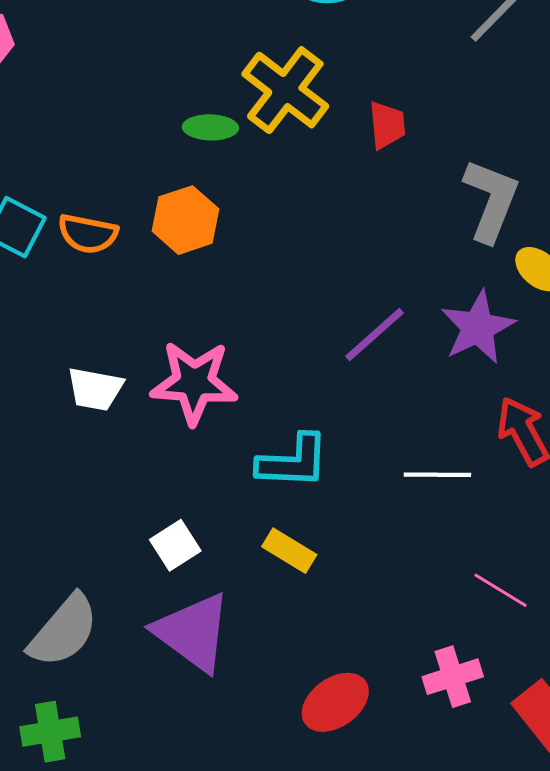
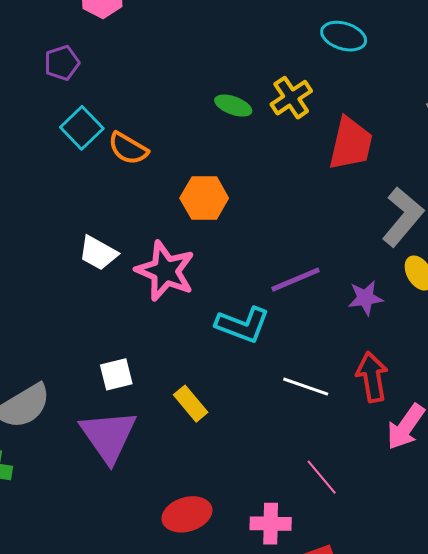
yellow cross: (285, 90) -> (291, 98), size x0.7
red trapezoid: (387, 125) -> (351, 144), size x1.6
orange hexagon: (186, 220) -> (204, 198), moved
purple star: (478, 327) -> (365, 298), size x0.7
cyan L-shape: (293, 461) -> (243, 325), moved

